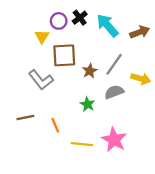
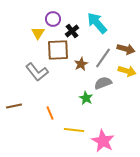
black cross: (80, 18) -> (72, 31), moved
brown arrow: (140, 32) -> (126, 49), moved, turned 36
green star: (87, 104) -> (86, 98), moved
brown line: (25, 118) -> (14, 106), moved
pink star: (114, 140) -> (103, 141), moved

